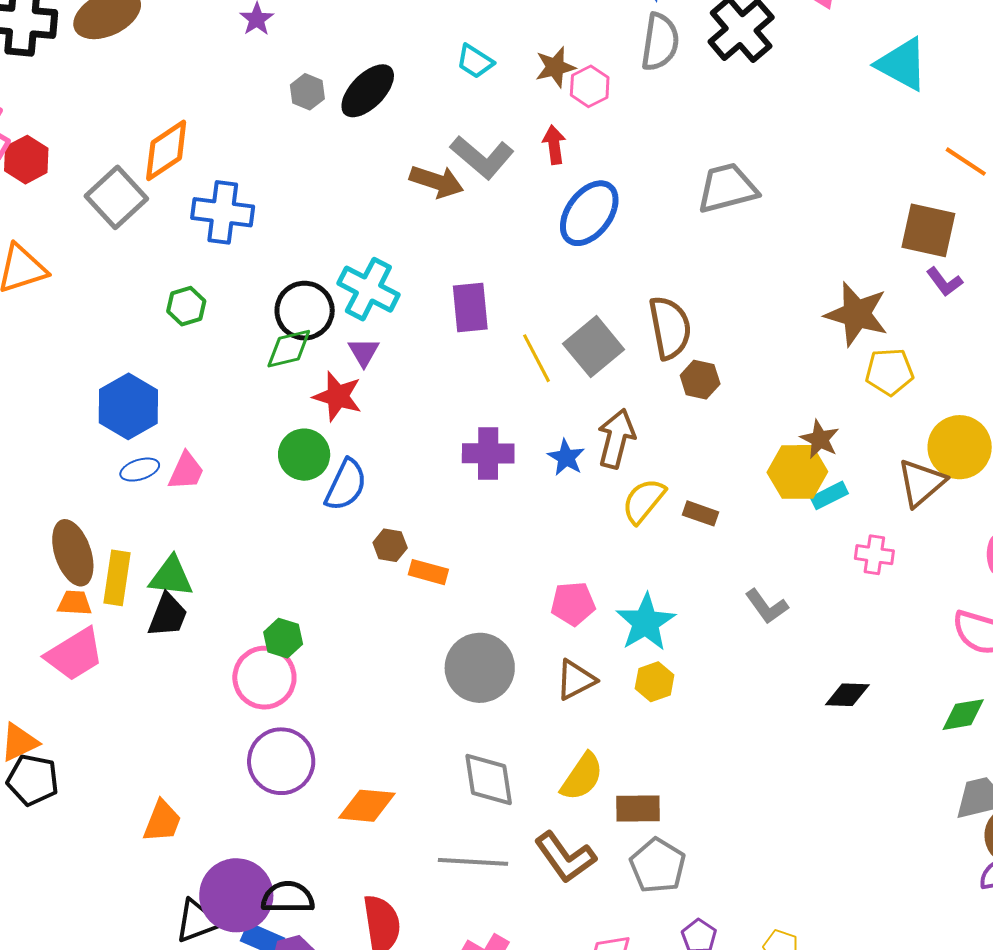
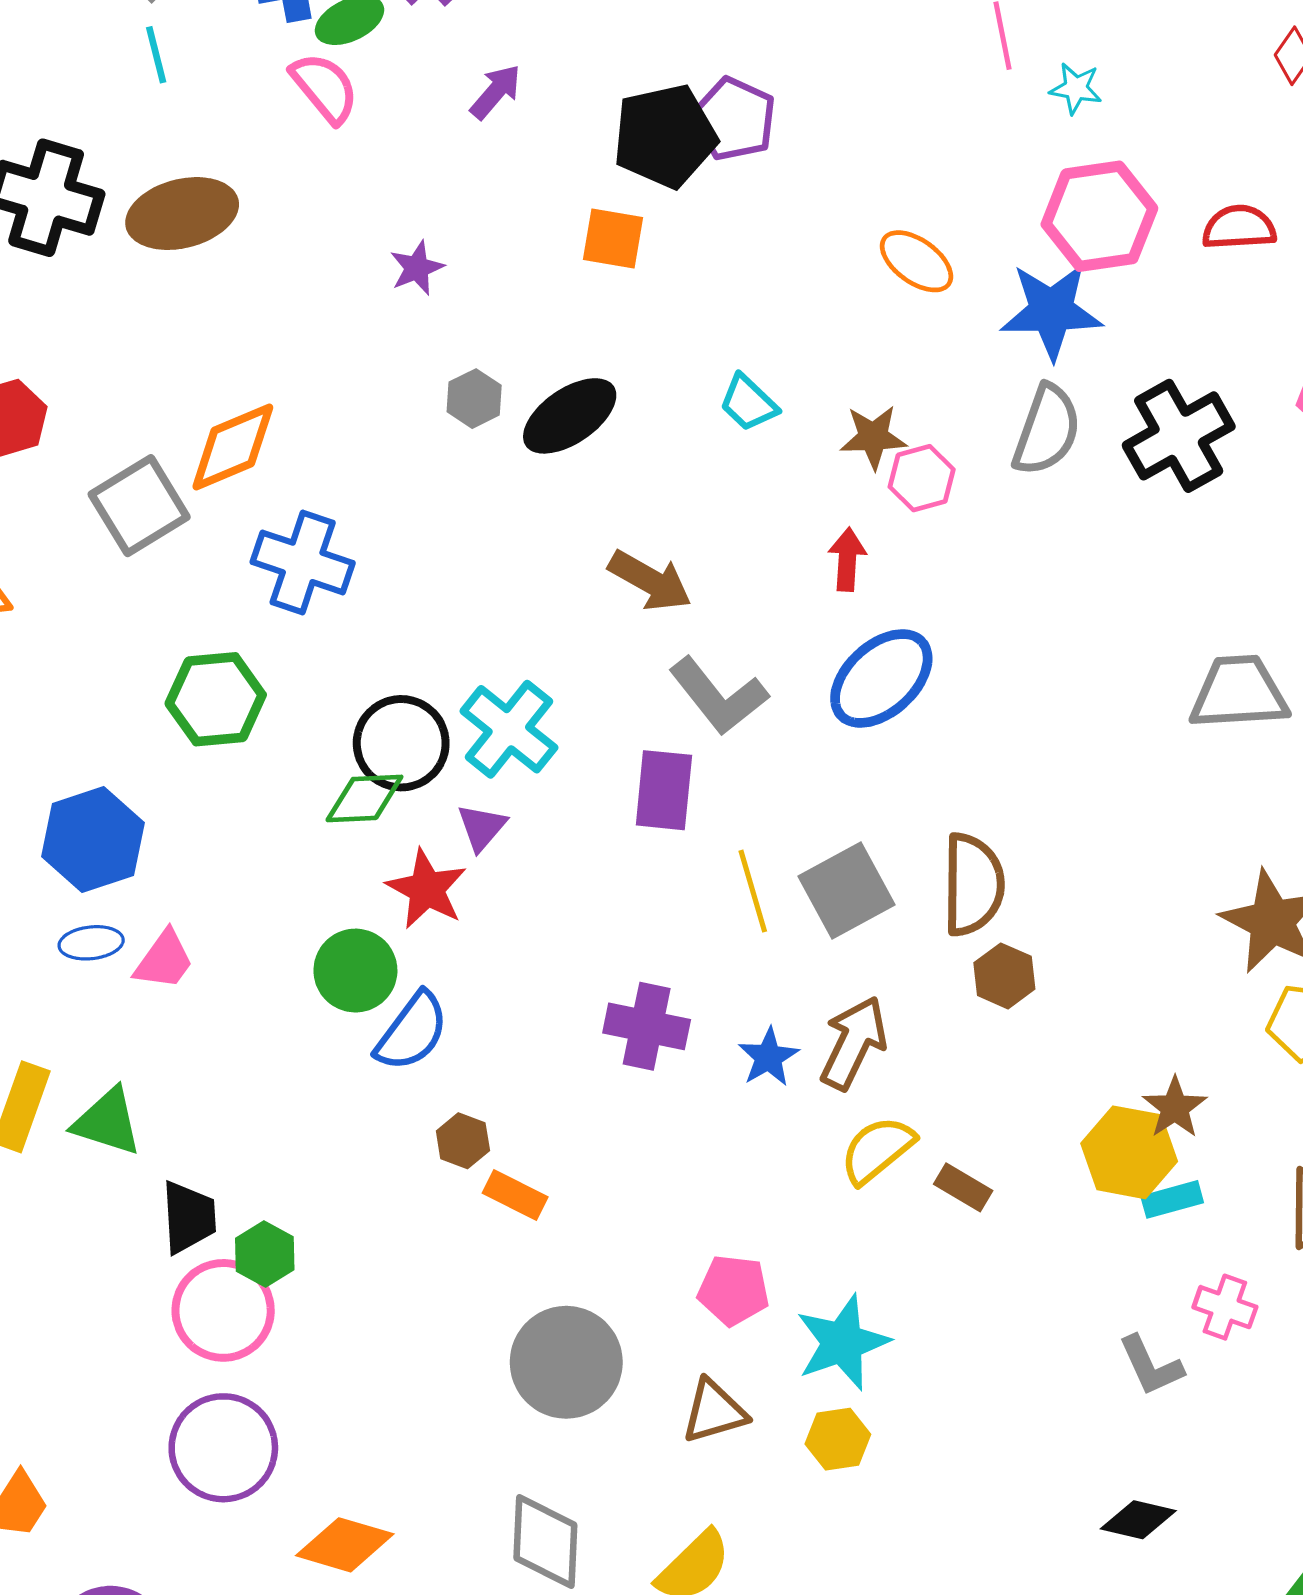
gray L-shape: (482, 157) -> (718, 696), moved
gray trapezoid: (727, 188) -> (1239, 693), moved
green hexagon: (186, 306) -> (216, 699), size x1.5
gray L-shape: (767, 606) -> (1151, 1366), moved
black trapezoid: (168, 615) -> (189, 1217), moved, turned -36

